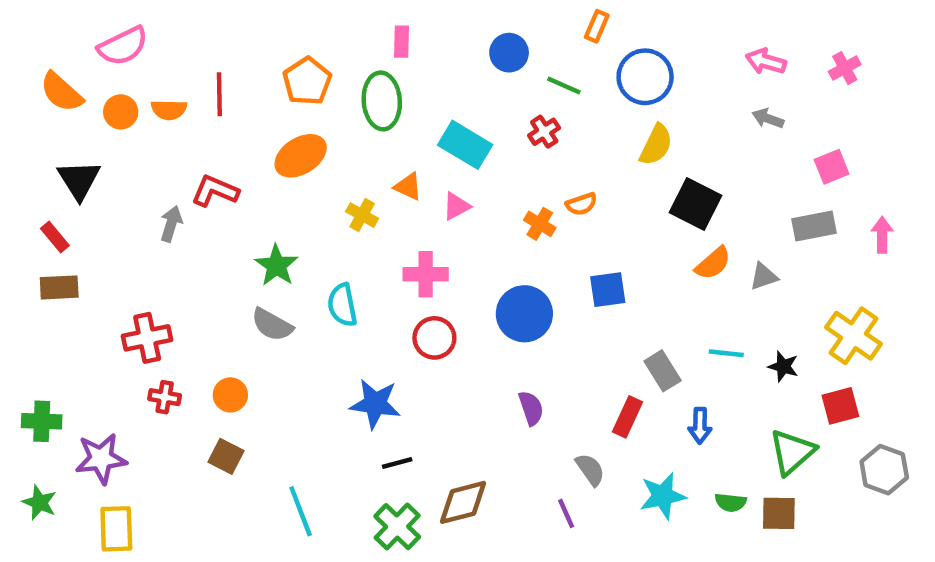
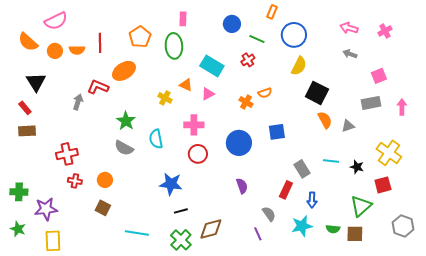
orange ellipse: (301, 156) -> (124, 71), moved
orange semicircle: (713, 263) -> (325, 120), turned -78
blue arrow: (700, 426) -> (312, 200), moved
gray hexagon: (884, 470) -> (403, 226), moved
cyan line: (301, 511) -> (137, 233), turned -60

